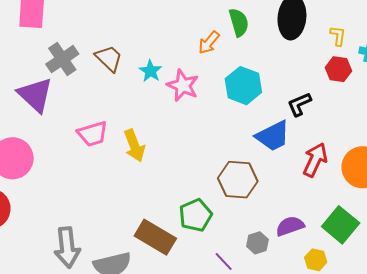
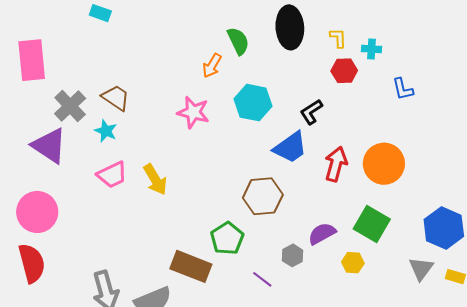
cyan star: (150, 71) -> (106, 131), moved

